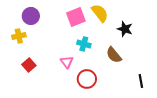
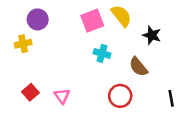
pink triangle: (67, 62) -> (62, 96), moved
red square: (29, 65) -> (30, 92), moved
red circle: (87, 79) -> (120, 96), moved

